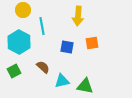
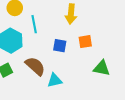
brown semicircle: (43, 67) -> (35, 66), size x1.5
green triangle: (85, 86) -> (102, 68), moved

